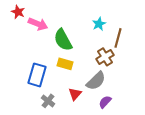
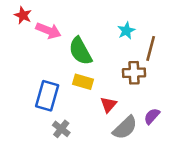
brown cross: (105, 57) -> (134, 73), turned 30
gray semicircle: (96, 81) -> (125, 128), moved
red triangle: (75, 94) -> (108, 105), moved
purple semicircle: (105, 102) -> (152, 116), moved

